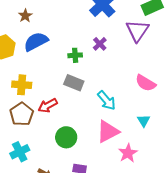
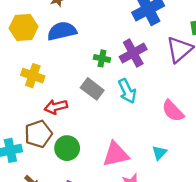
purple cross: (100, 44) -> (133, 53), size x1.6
cyan arrow: (107, 100) -> (127, 91), moved
brown pentagon: (22, 114) -> (38, 134), moved

